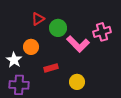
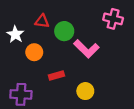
red triangle: (38, 19) -> (42, 21), turned 40
pink cross: (102, 32) -> (113, 19), moved, turned 30
white star: (14, 60) -> (15, 34), moved

